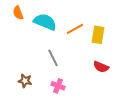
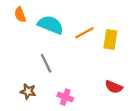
gray line: (53, 58) -> (46, 63), moved
red semicircle: (101, 67) -> (114, 87), moved

